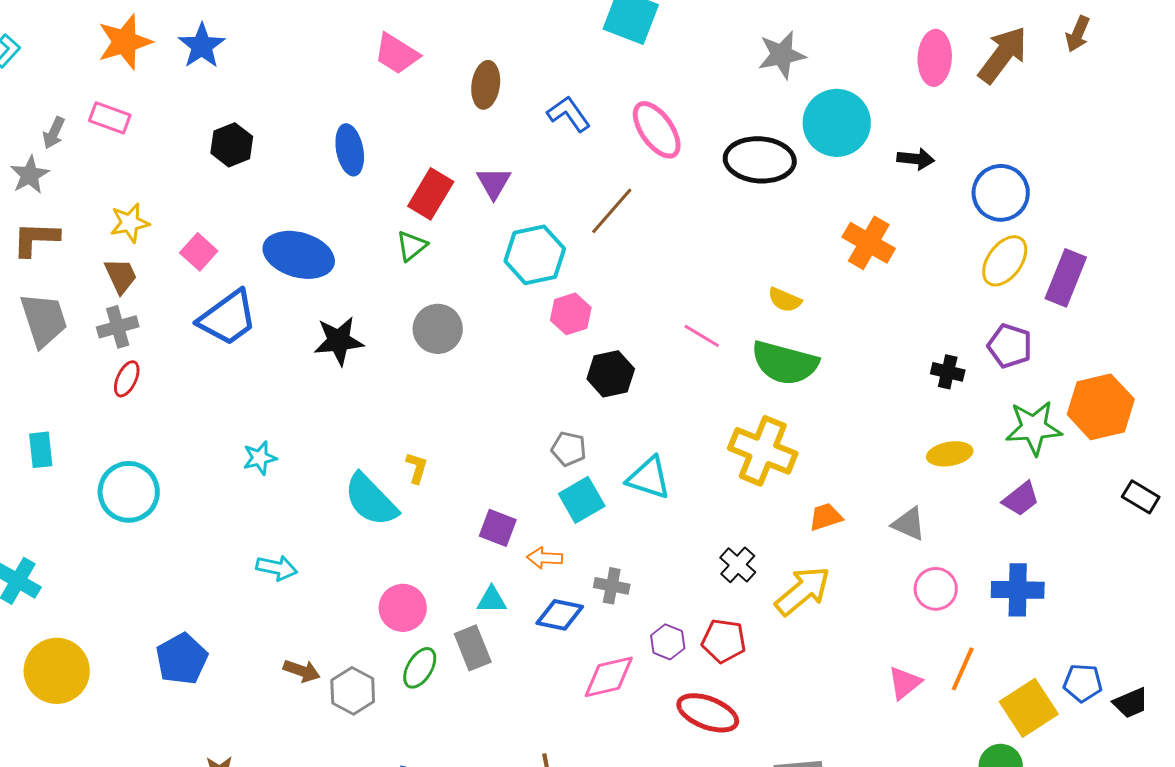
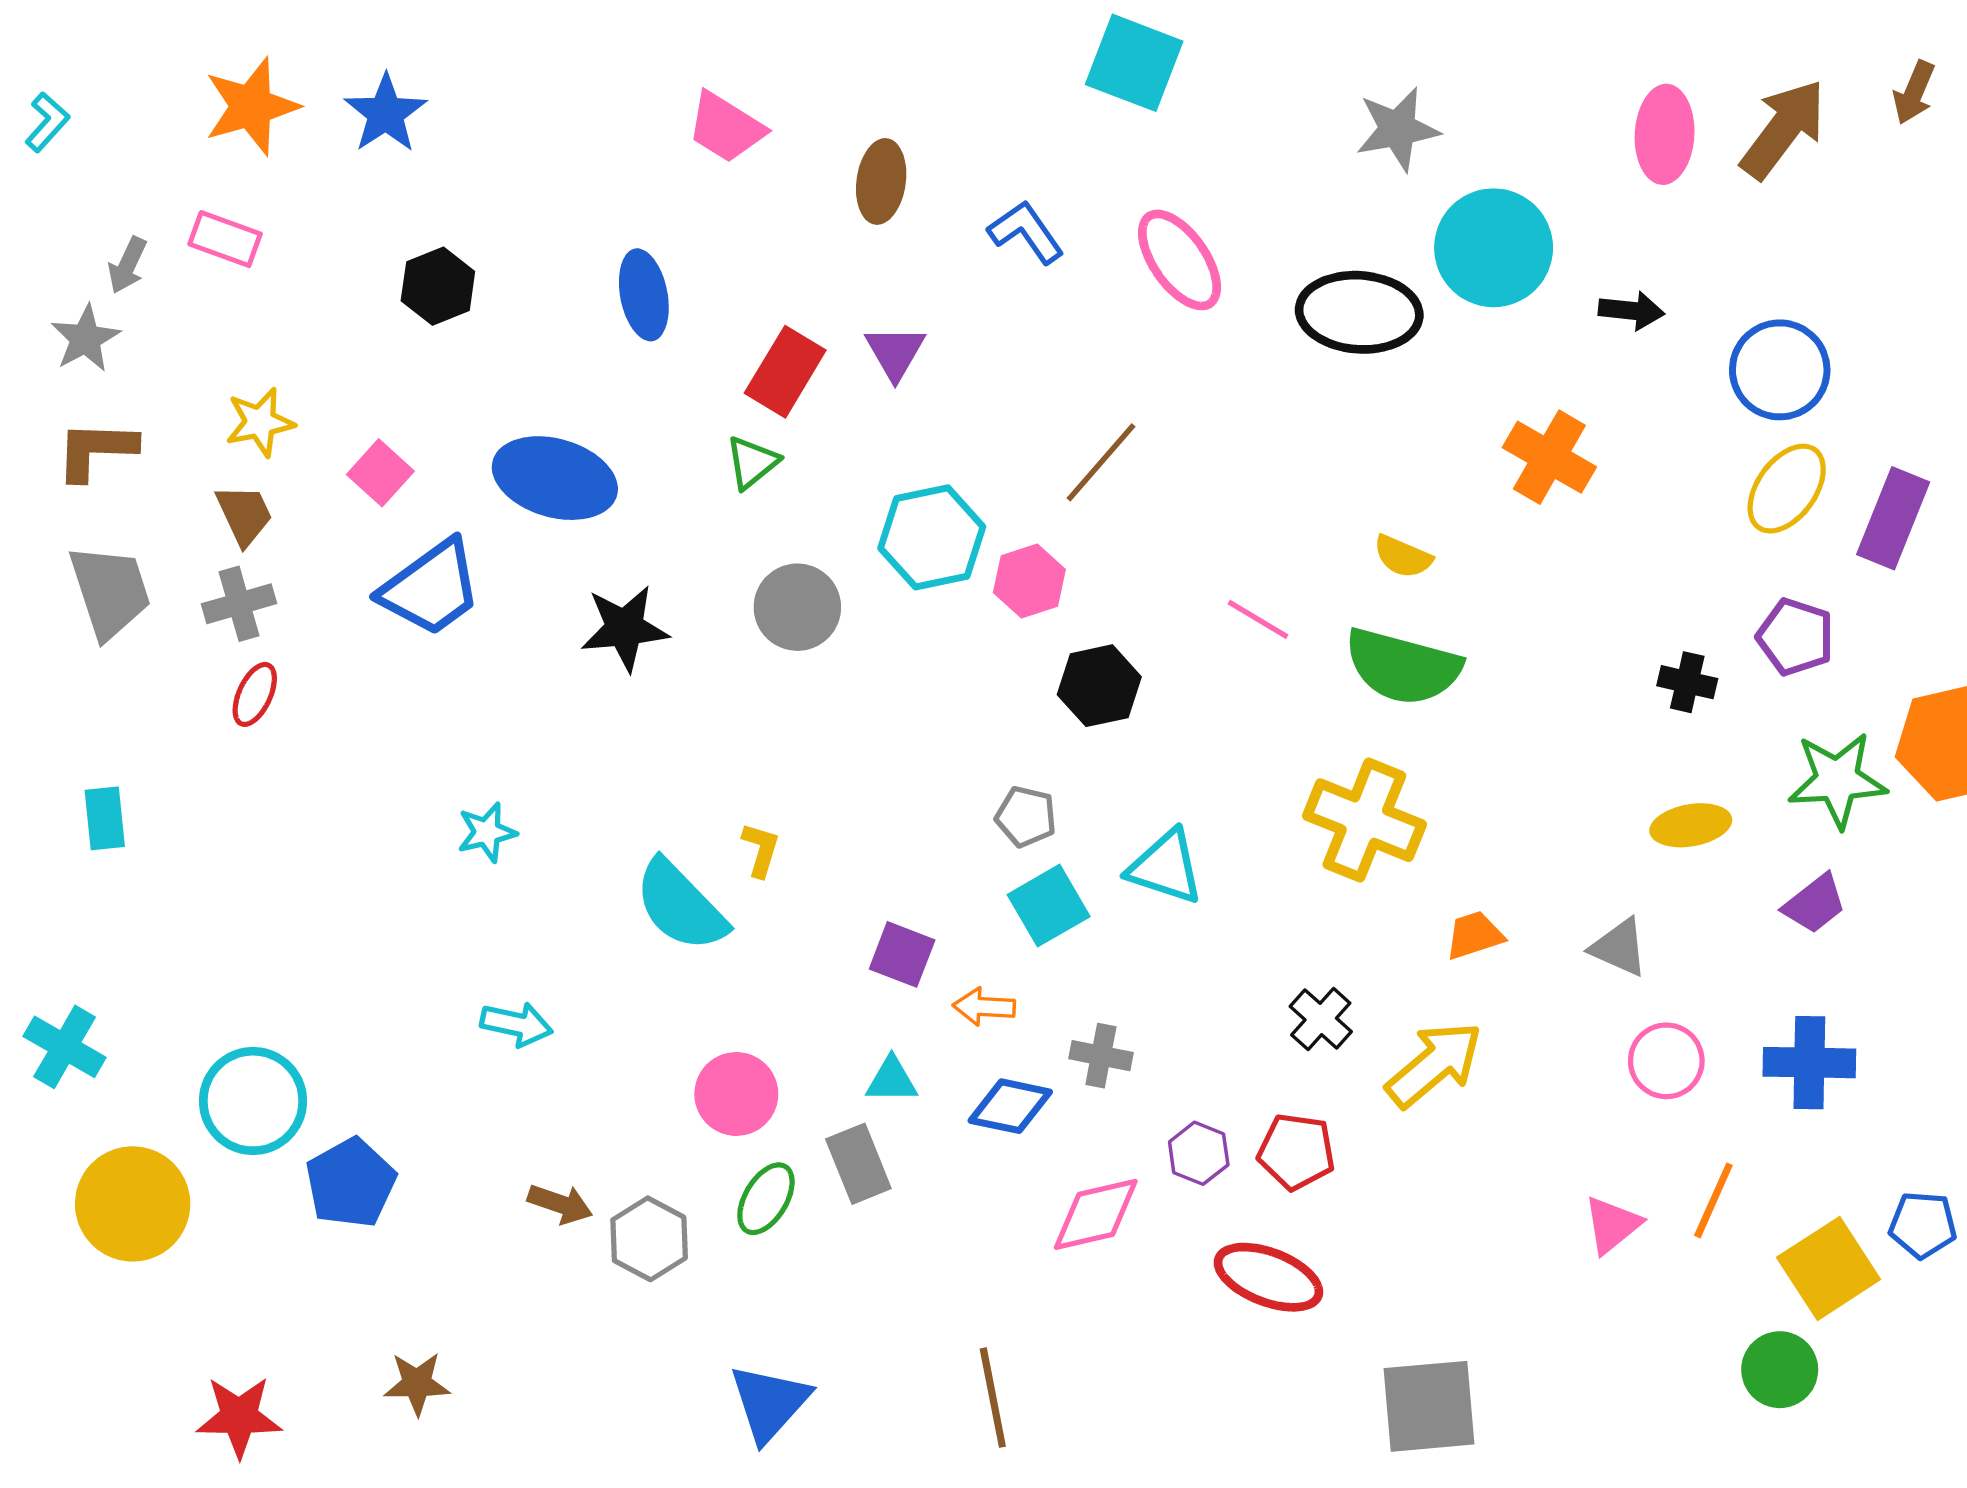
brown line: (612, 211) -> (1101, 462), moved
cyan hexagon: (535, 255) -> (932, 537), moved
cyan circle: (129, 492) -> (253, 1101), moved

